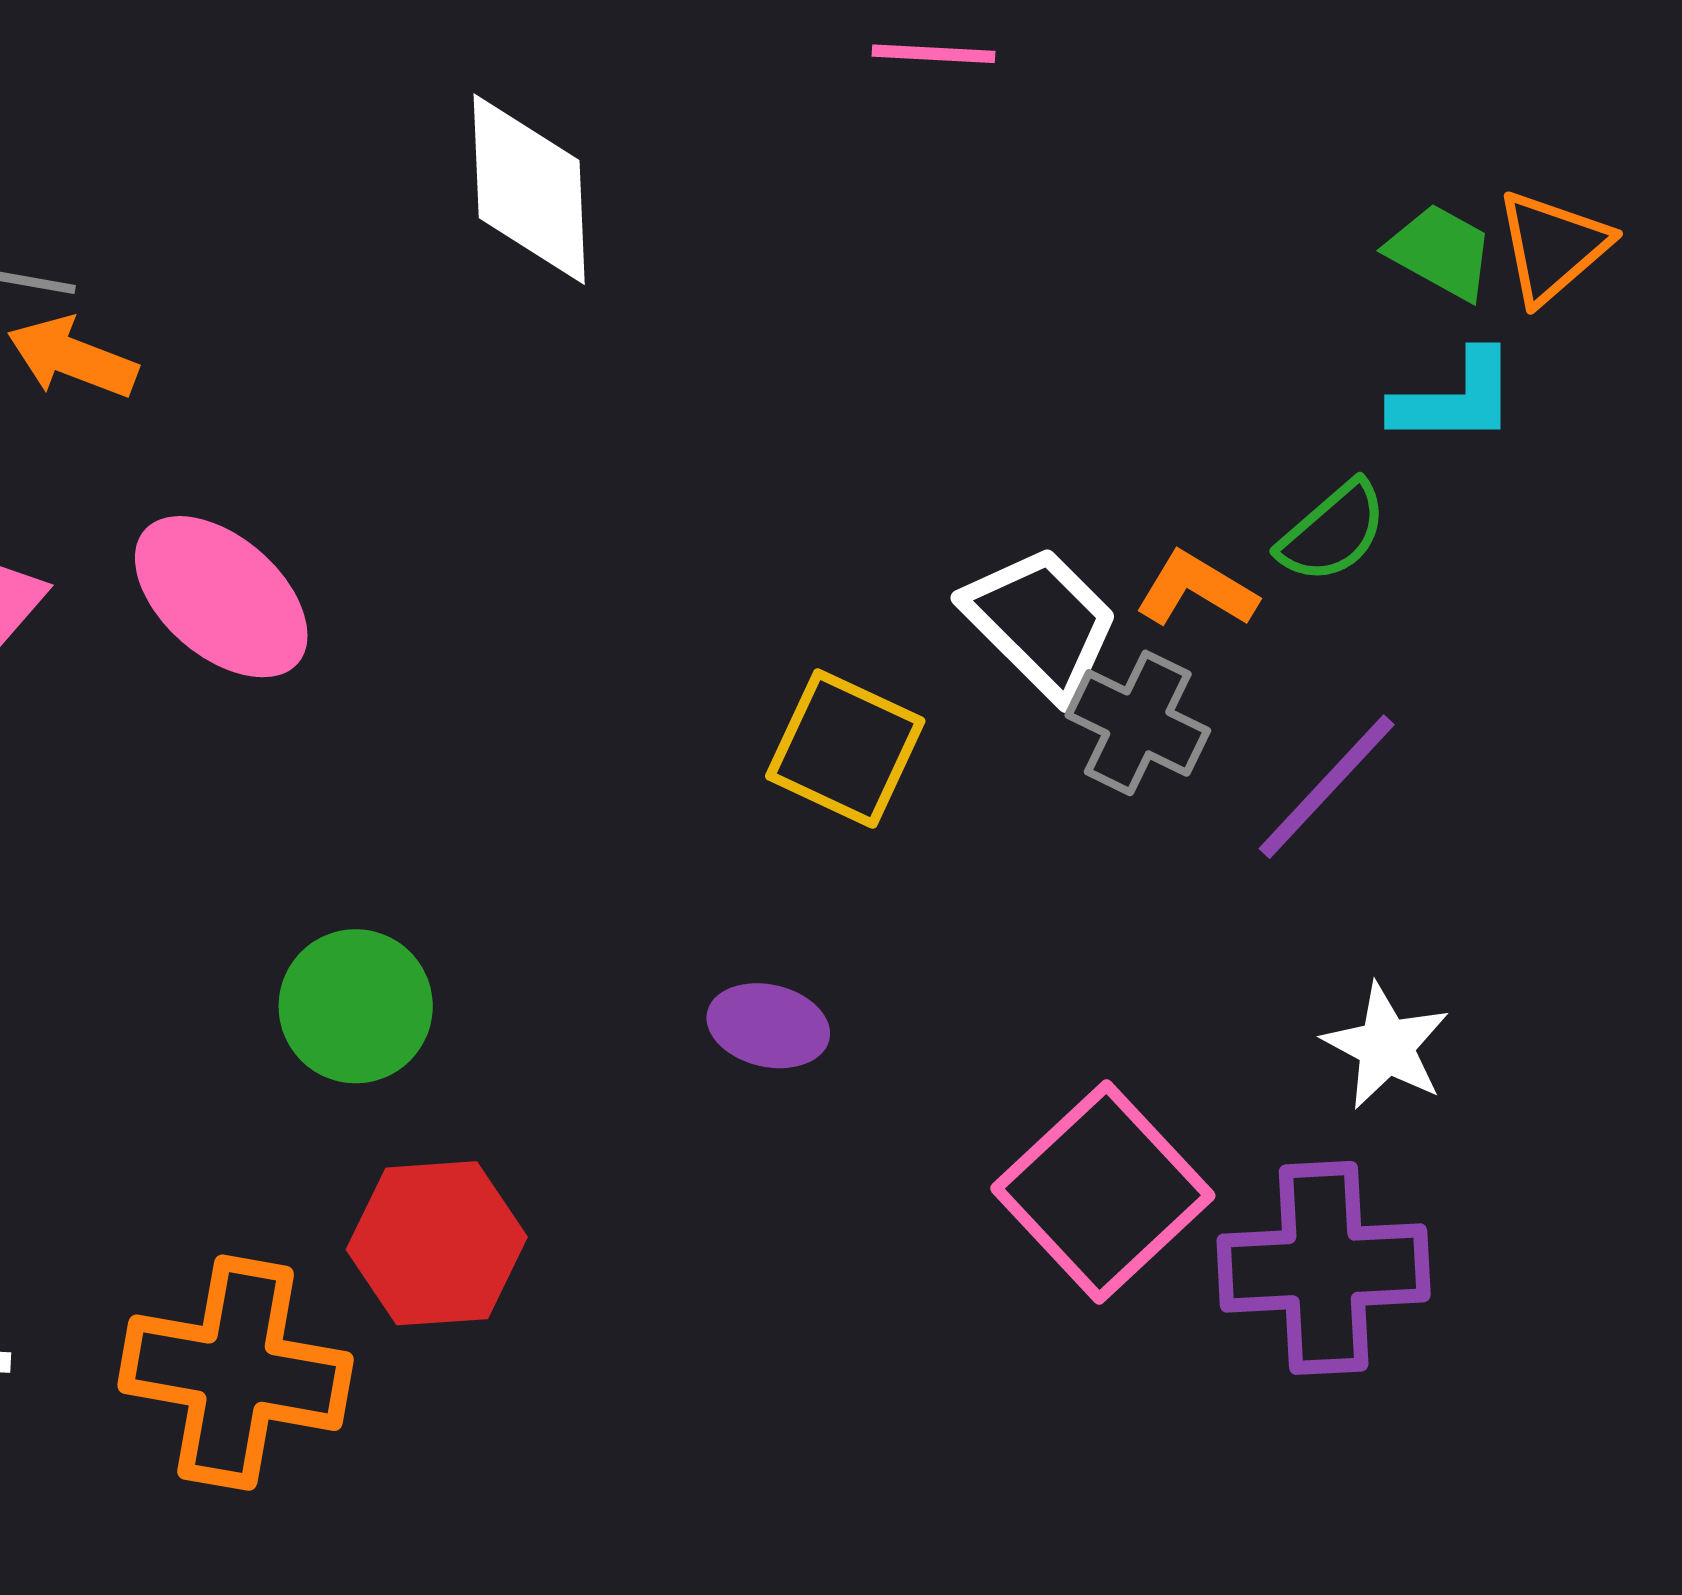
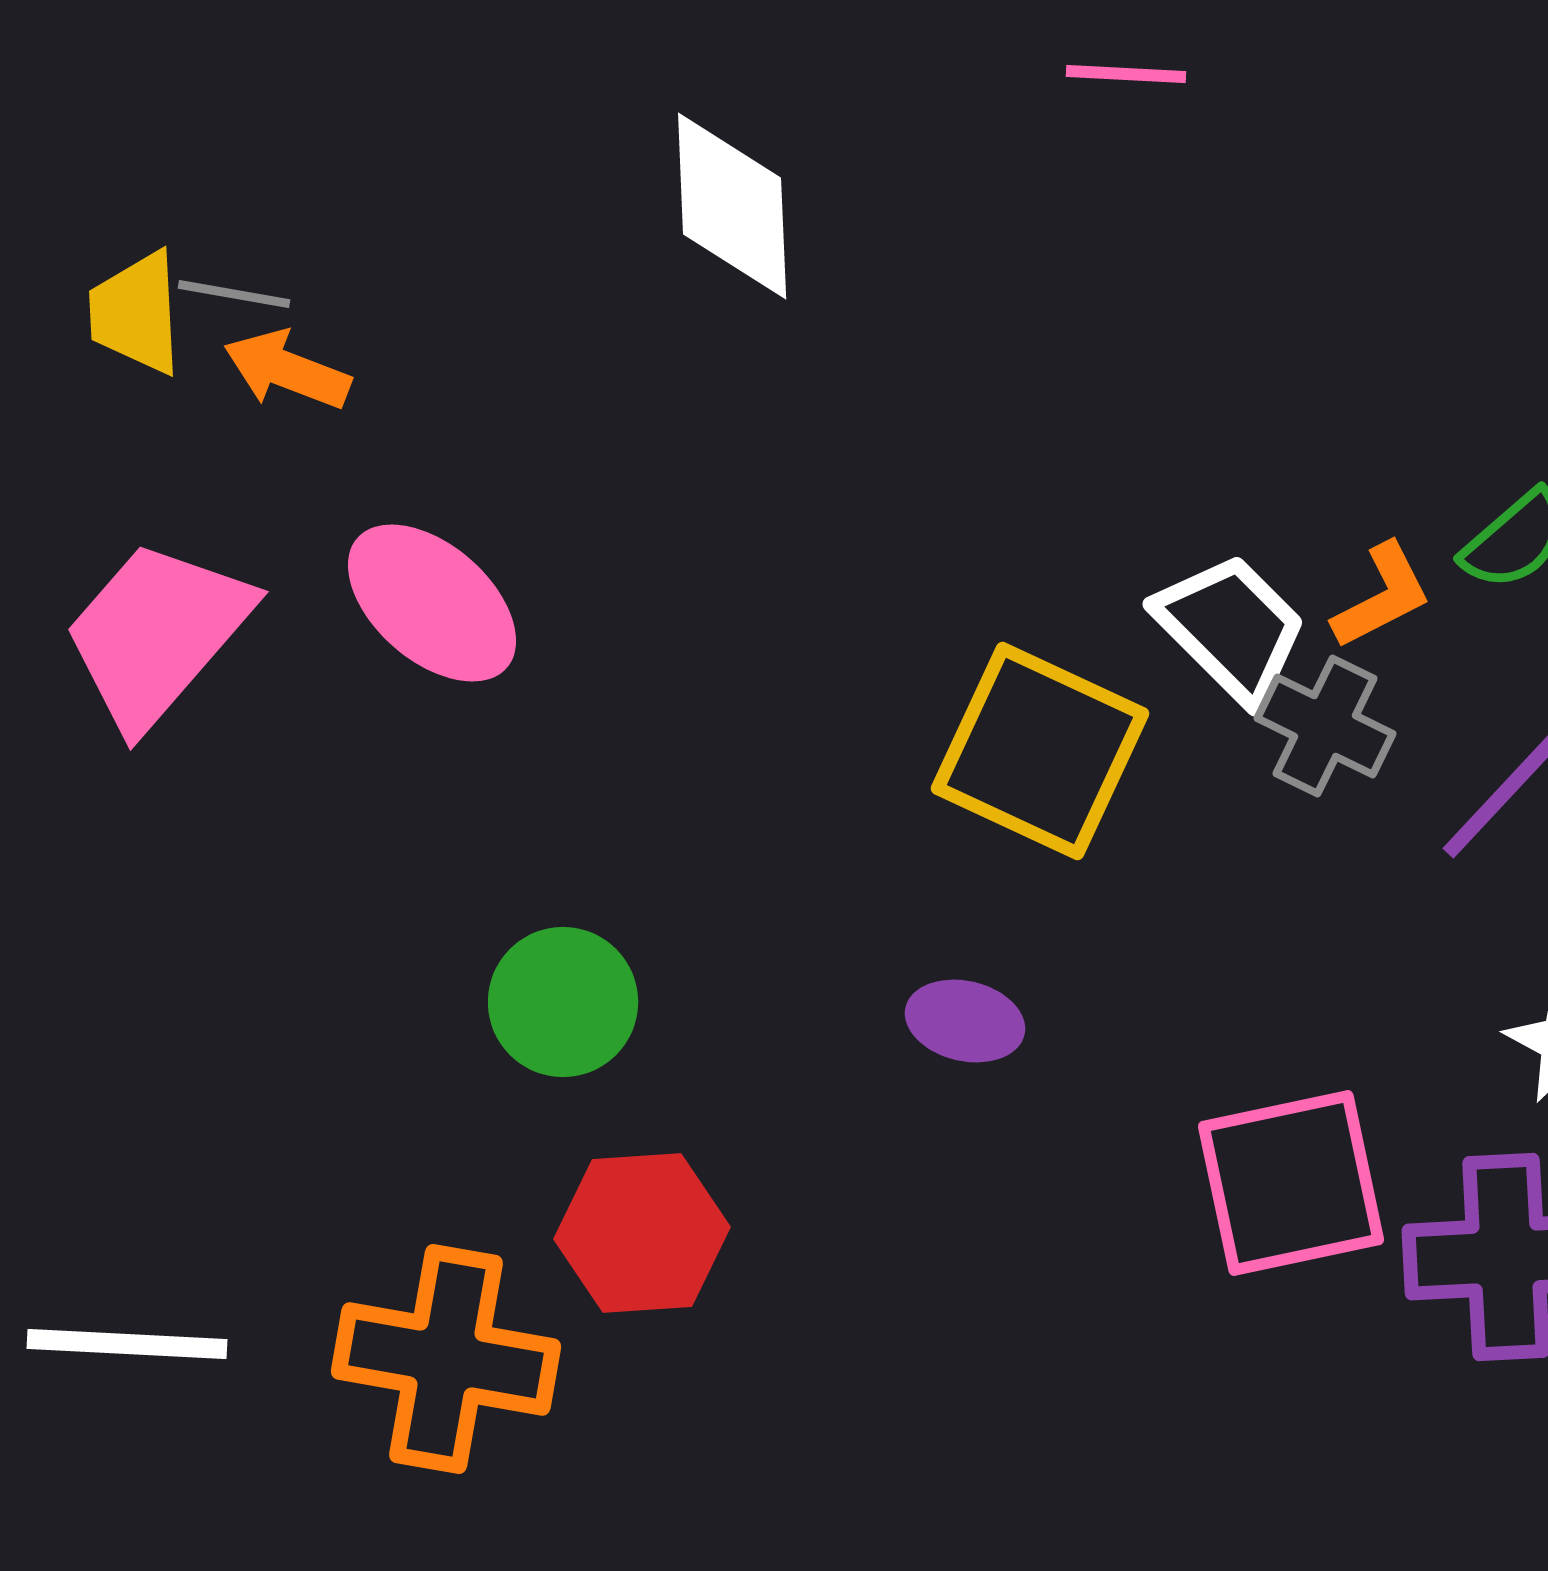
orange L-shape: (1196, 590) -> (1382, 596), turned 122
yellow square: (845, 749) -> (1040, 751), size x1.4
pink square: (1103, 1192) -> (1291, 1183), turned 31

